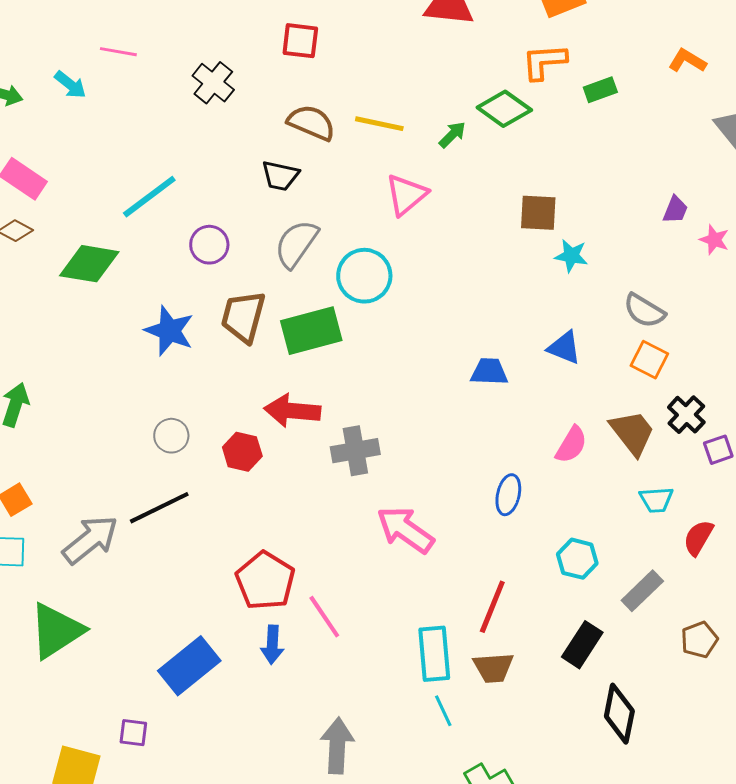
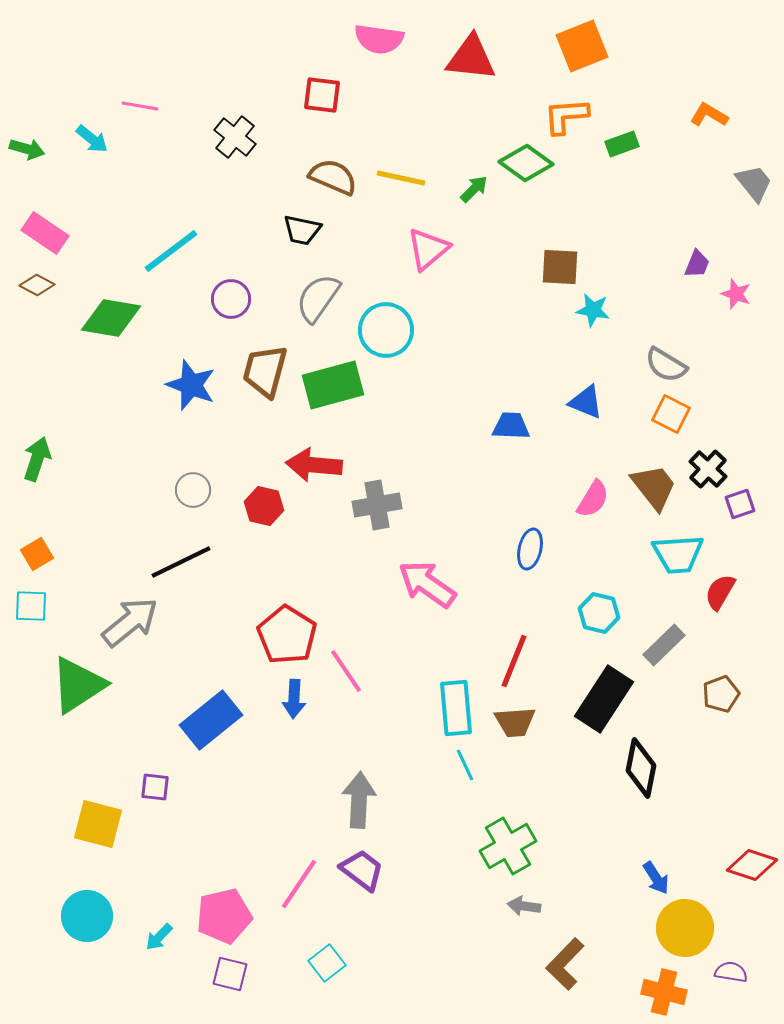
cyan trapezoid: (656, 500) -> (678, 554), size x1.5
gray arrow: (90, 540) -> (130, 622), moved
black rectangle: (582, 645) -> (604, 699), size x1.4

